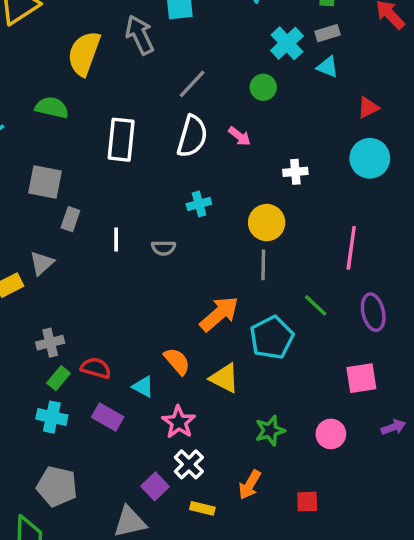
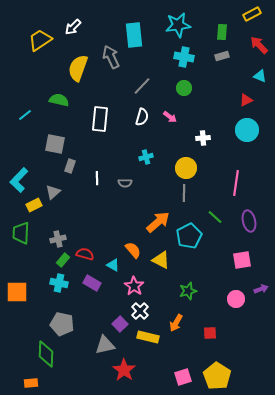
cyan cross: (287, 43) -> (184, 57), moved, turned -36
cyan triangle: (327, 67) -> (260, 76), moved
white semicircle: (192, 136) -> (142, 117), size x0.7
pink circle: (331, 434) -> (236, 299), moved
yellow rectangle: (202, 508) -> (148, 337), size x1.5

